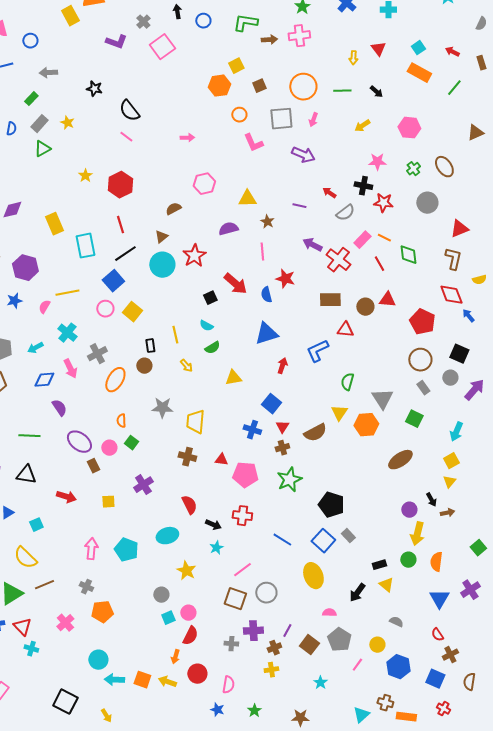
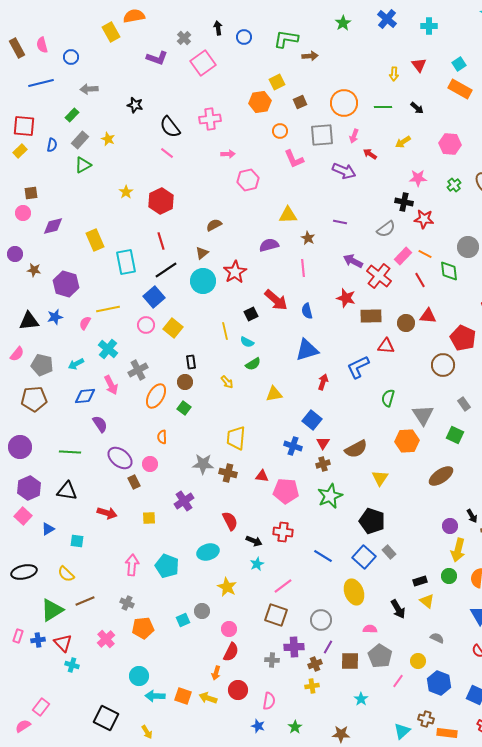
pink cross: (299, 36) -> (210, 119), moved
pink hexagon: (204, 184) -> (248, 180), moved
red arrow: (329, 193) -> (370, 154), moved
gray circle: (427, 203) -> (468, 247), moved
red star: (285, 279) -> (346, 298), moved
yellow line: (175, 335) -> (225, 331), moved
brown circle: (420, 360) -> (443, 365), moved
gray star: (162, 408) -> (203, 464), moved
yellow triangle: (339, 413) -> (380, 478), moved
green square: (131, 443) -> (184, 408), moved
cyan square: (36, 525) -> (77, 541), turned 32
yellow semicircle: (25, 558) -> (66, 574), size x0.7
gray circle: (266, 593) -> (321, 620), moved
black arrow: (357, 593) -> (398, 609), turned -66
cyan square: (168, 618) -> (183, 620), moved
brown square: (309, 645) -> (350, 661), turned -36

